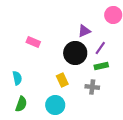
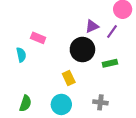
purple line: (100, 48) -> (112, 32), moved
cyan semicircle: (17, 78) -> (21, 55), moved
gray cross: (92, 87) -> (100, 102), moved

